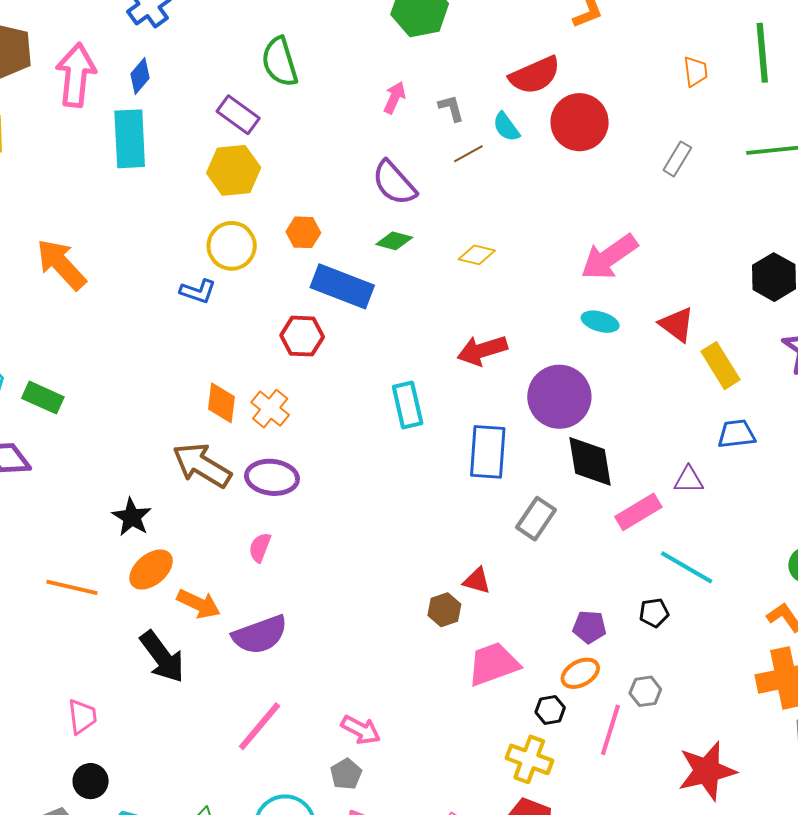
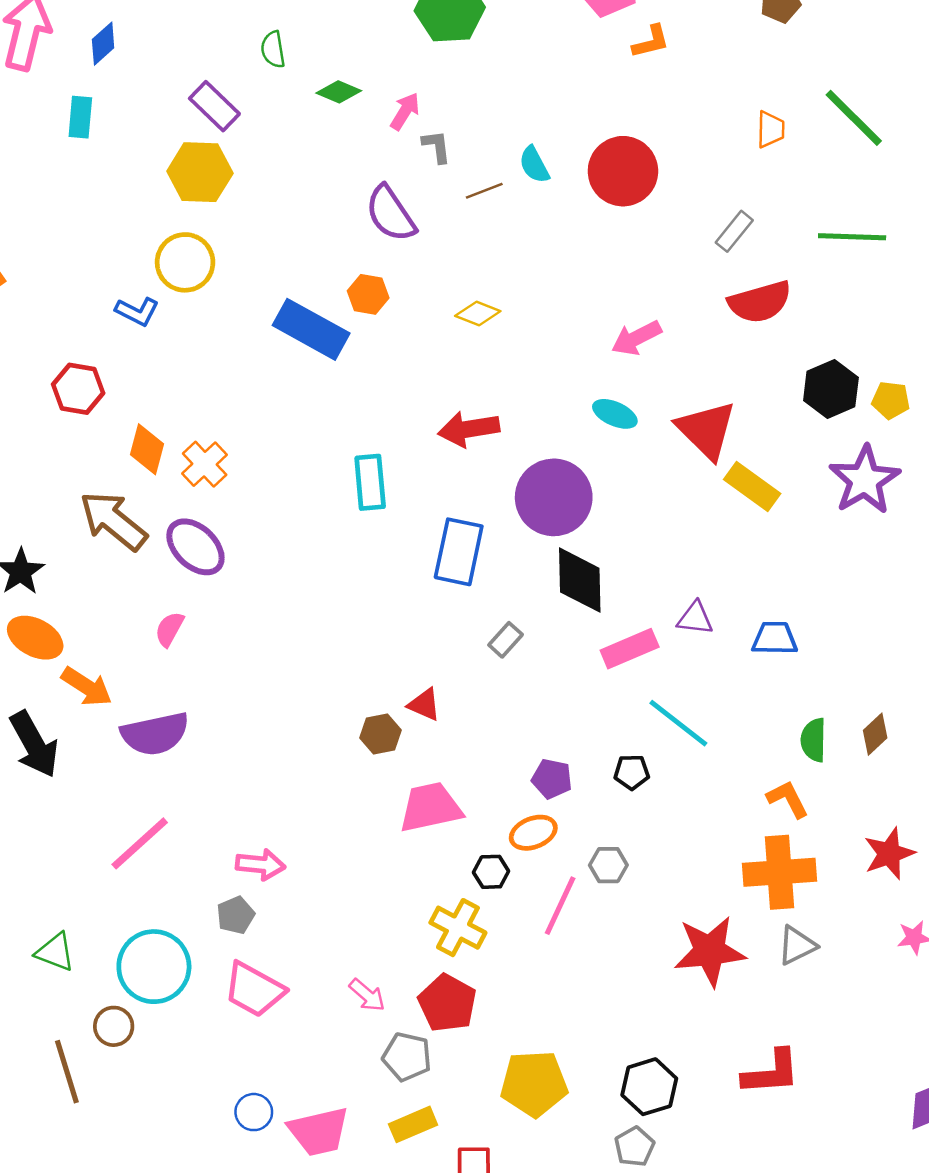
green line: (762, 53) -> (854, 118), turned -48
green semicircle: (280, 62) -> (273, 49), size x0.6
red semicircle: (535, 75) -> (760, 302), moved
gray L-shape: (451, 108) -> (437, 146), moved
cyan rectangle: (130, 139) -> (80, 117), size x0.6
orange hexagon: (303, 232) -> (368, 294), moved
green diamond: (394, 241) -> (339, 92), moved
pink arrow: (609, 257) -> (636, 338), size x0.7
red triangle: (677, 324) -> (706, 430), size x1.4
red hexagon: (302, 336) -> (78, 389), moved
yellow rectangle: (720, 366) -> (752, 486), turned -30
blue trapezoid: (736, 434) -> (775, 638), moved
purple ellipse: (272, 477) -> (195, 547), turned 30
gray rectangle: (536, 519) -> (506, 640), size x0.7
orange ellipse: (151, 570) -> (35, 638), turned 60
pink arrow: (361, 730) -> (260, 865), turned -30
red star: (707, 771) -> (710, 951), moved

